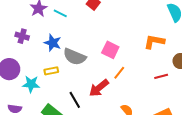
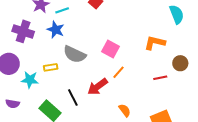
cyan line: (60, 13) -> (62, 10), turned -48
purple cross: (22, 36) -> (23, 31), size x1.5
blue star: (53, 43) -> (56, 30), moved

